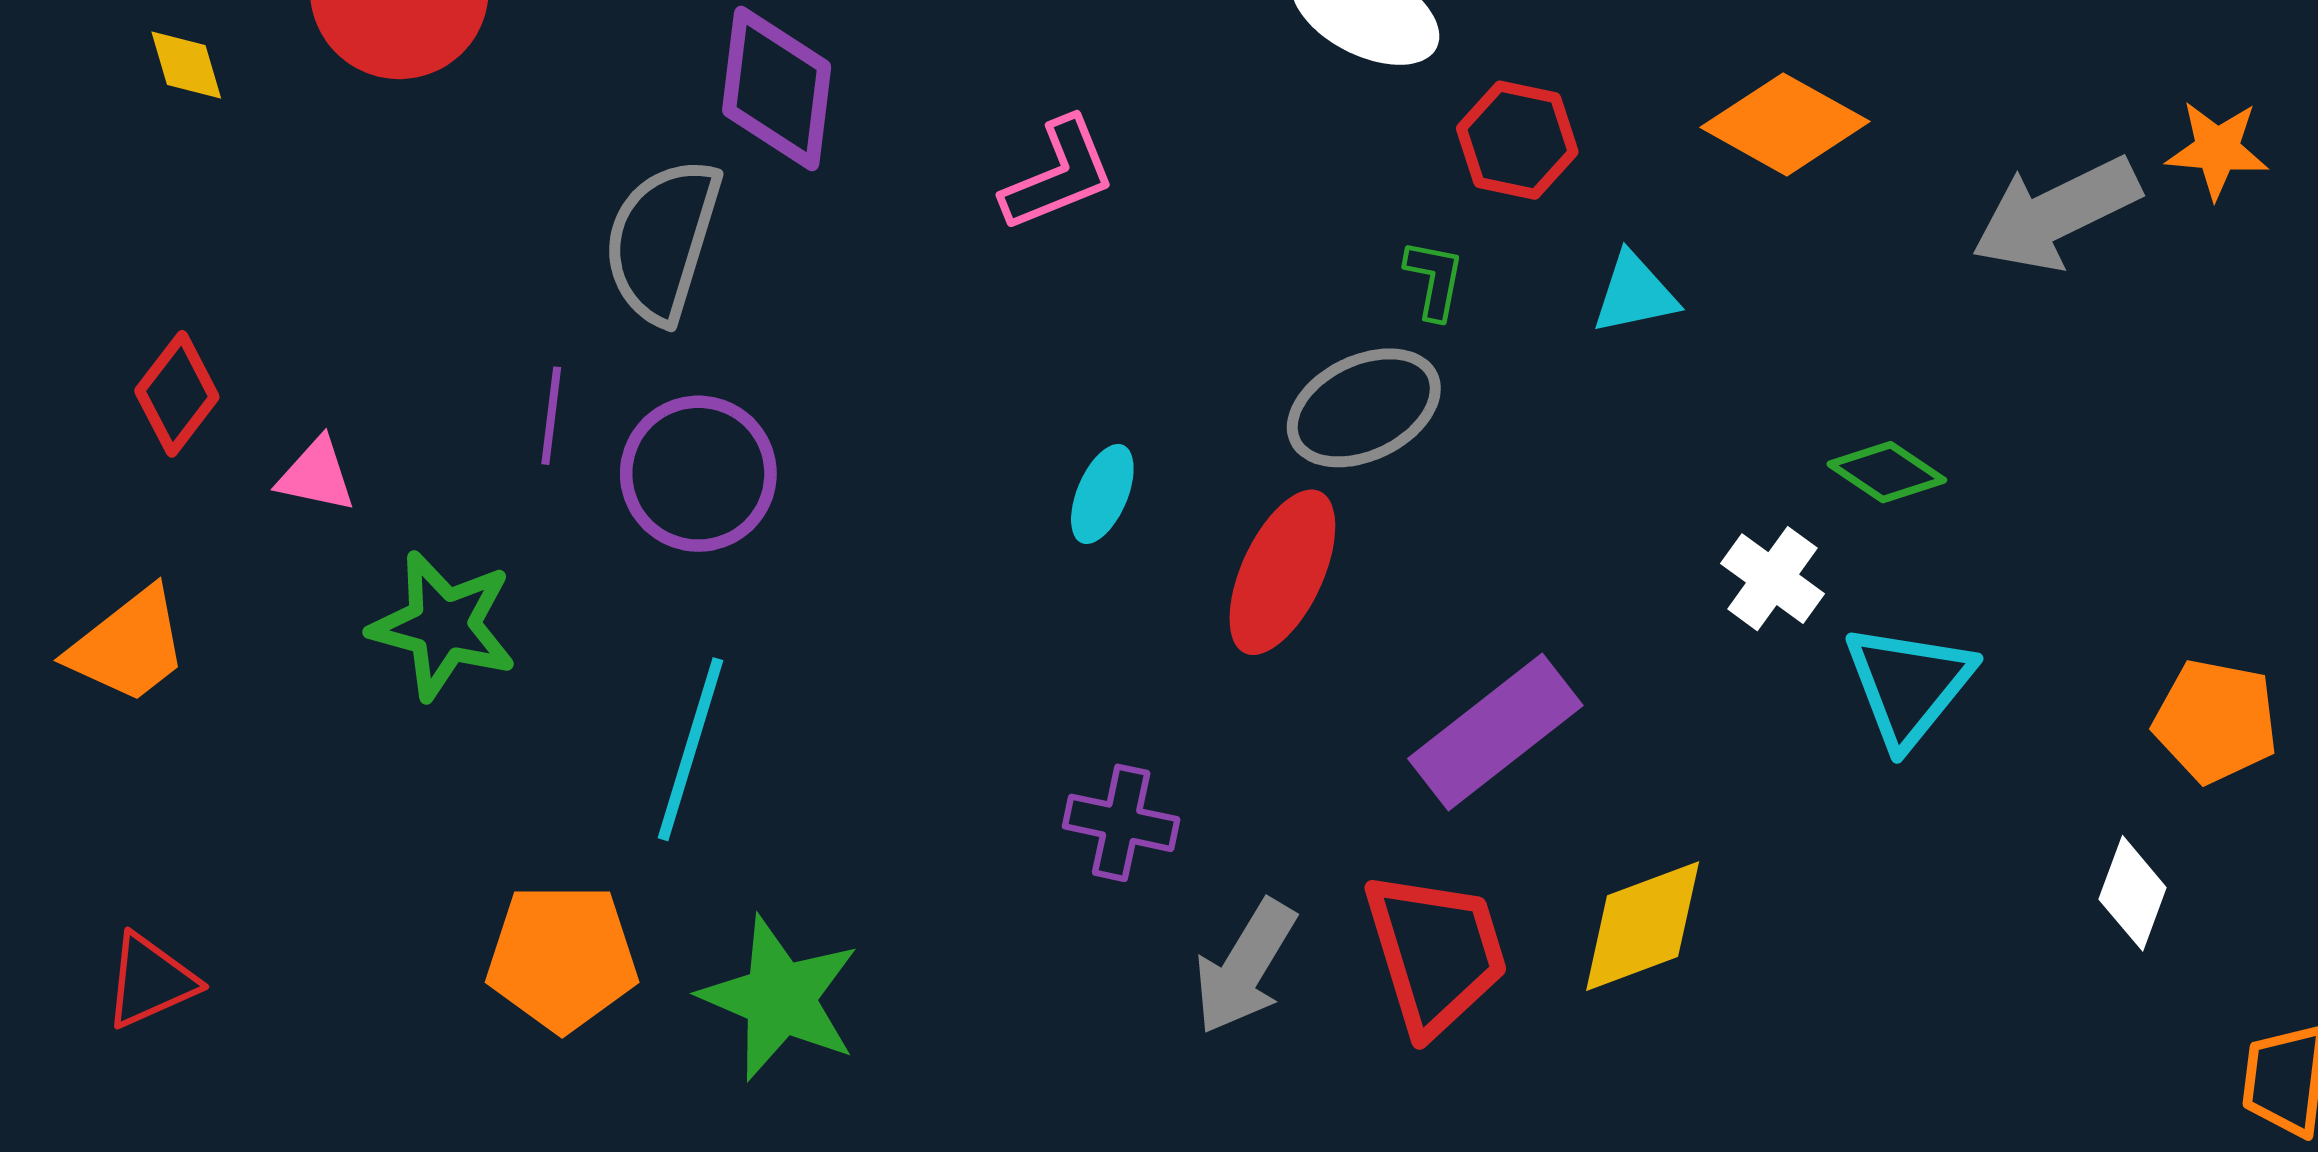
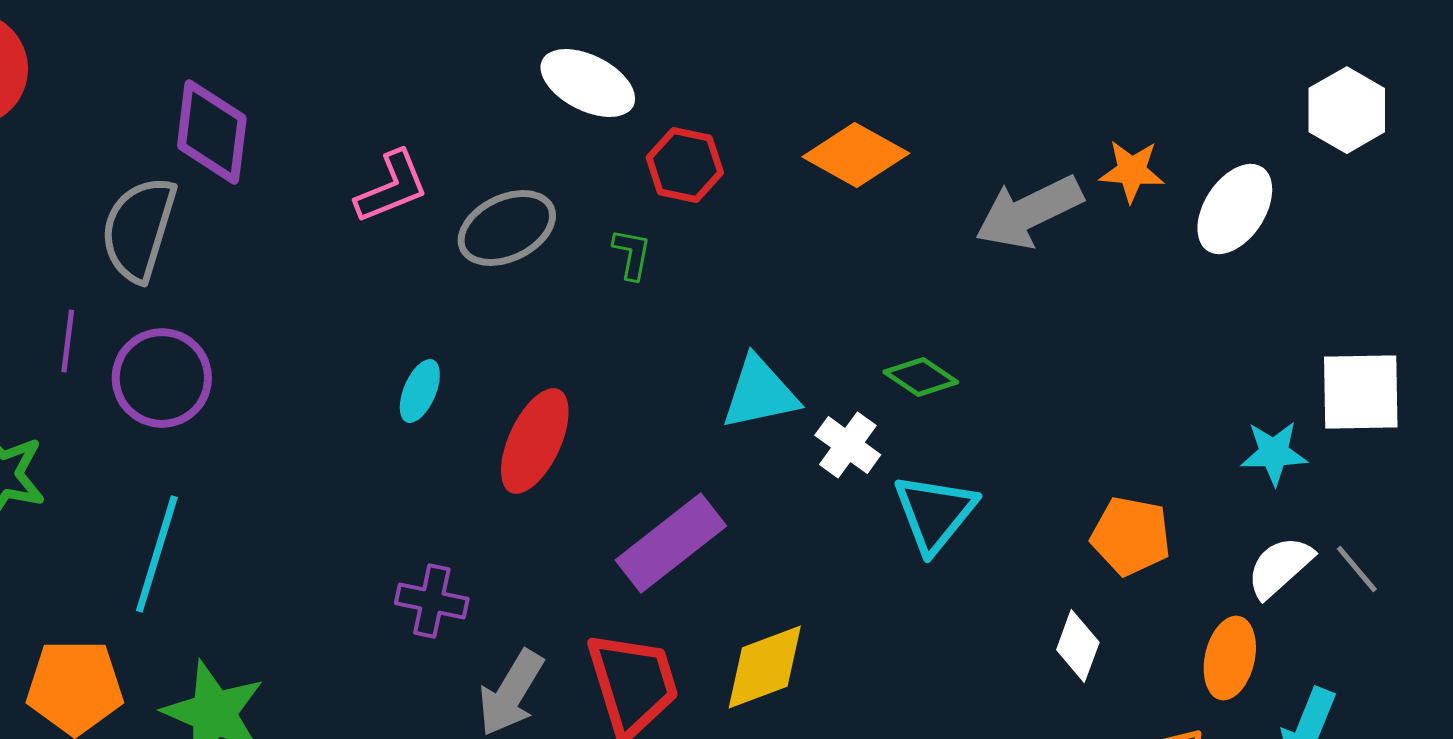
cyan triangle: (1635, 294) -> (760, 393), moved, size x1.4
gray ellipse: (1364, 408) -> (507, 228), moved

